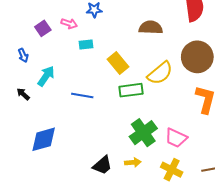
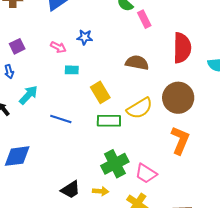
purple square: (43, 28) -> (17, 46), moved

